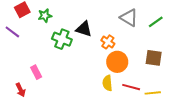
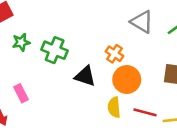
green star: (45, 16) -> (21, 42), moved
black triangle: (84, 29) -> (85, 76), moved

